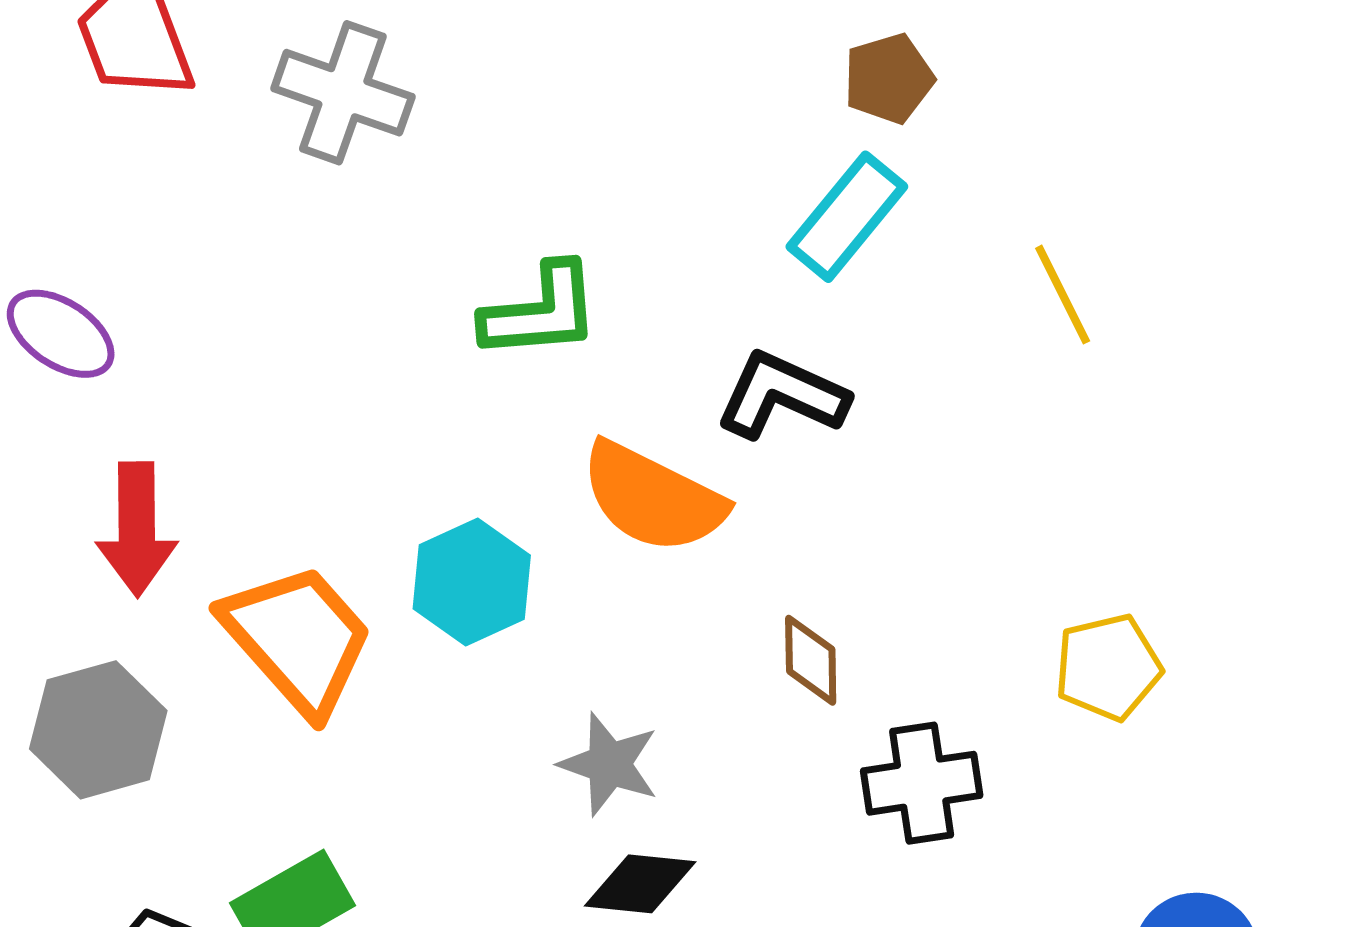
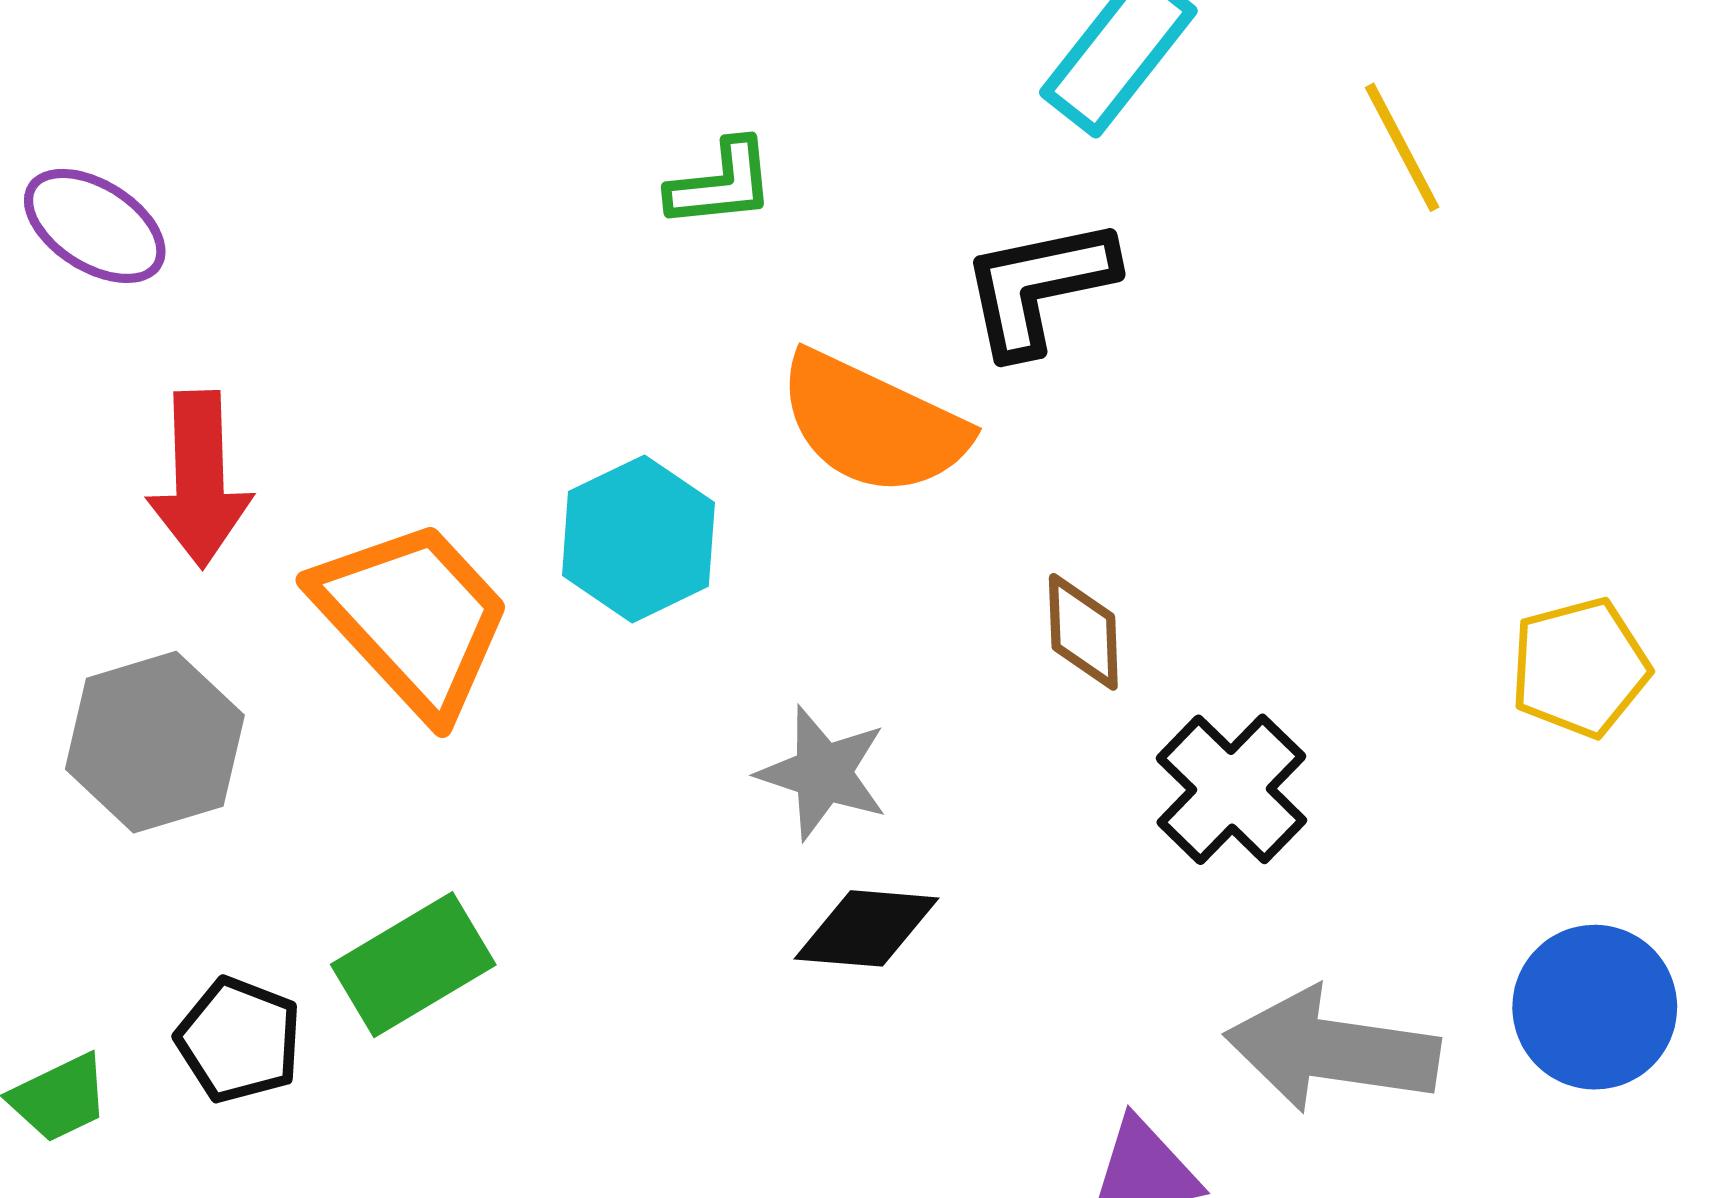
green L-shape: (541, 312) -> (721, 184), size x0.7
black L-shape: (782, 395) -> (1038, 287), turned -35
yellow pentagon: (1108, 667) -> (1580, 667), moved
black cross: (922, 783) -> (1231, 789), turned -36

